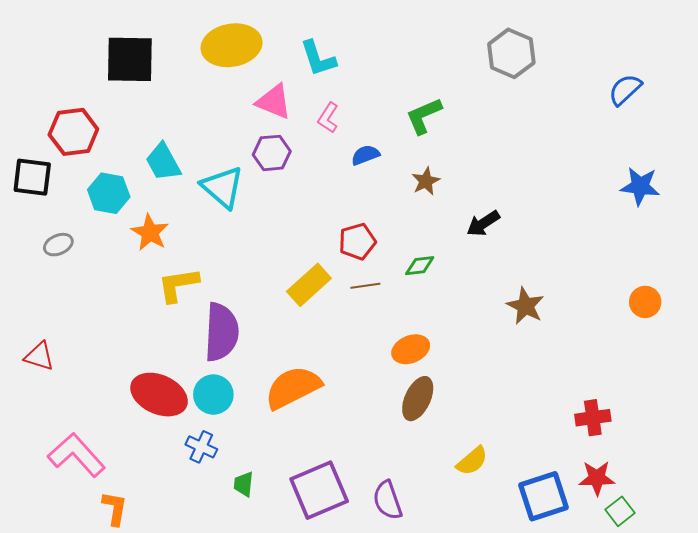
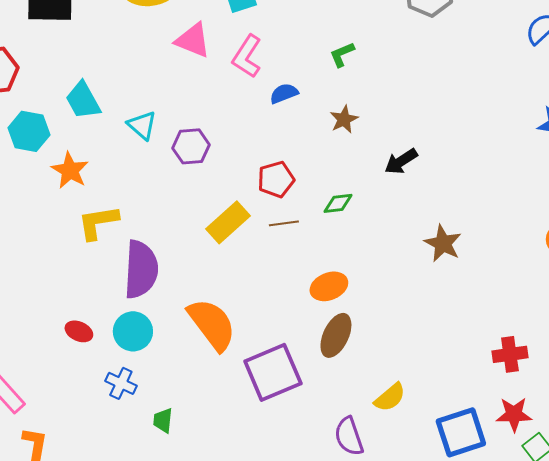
green L-shape: (424, 116) -> (342, 54), size x0.7
pink L-shape: (328, 118) -> (247, 56), size x1.4
purple hexagon: (272, 153) -> (191, 146), moved
cyan triangle: (222, 187) -> (142, 125), size x0.7
orange semicircle: (293, 388) -> (212, 324), turned 80
red ellipse: (159, 395) -> (79, 331), size x0.5
purple square: (319, 490) -> (273, 372), moved
purple semicircle: (387, 500) -> (349, 436), moved

